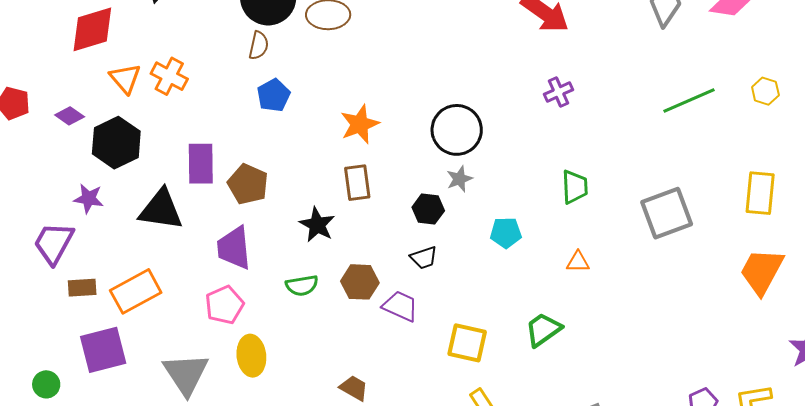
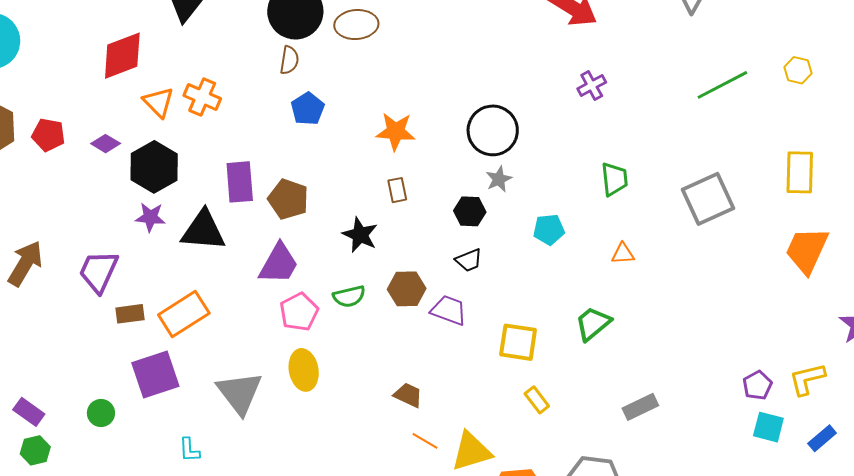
orange star: (360, 124) -> (396, 132), turned 30
brown rectangle: (357, 183) -> (397, 190), size x0.7
purple star: (89, 199) -> (150, 217), moved
purple trapezoid: (234, 248) -> (279, 264), turned -141
pink pentagon: (224, 305) -> (299, 312), moved

